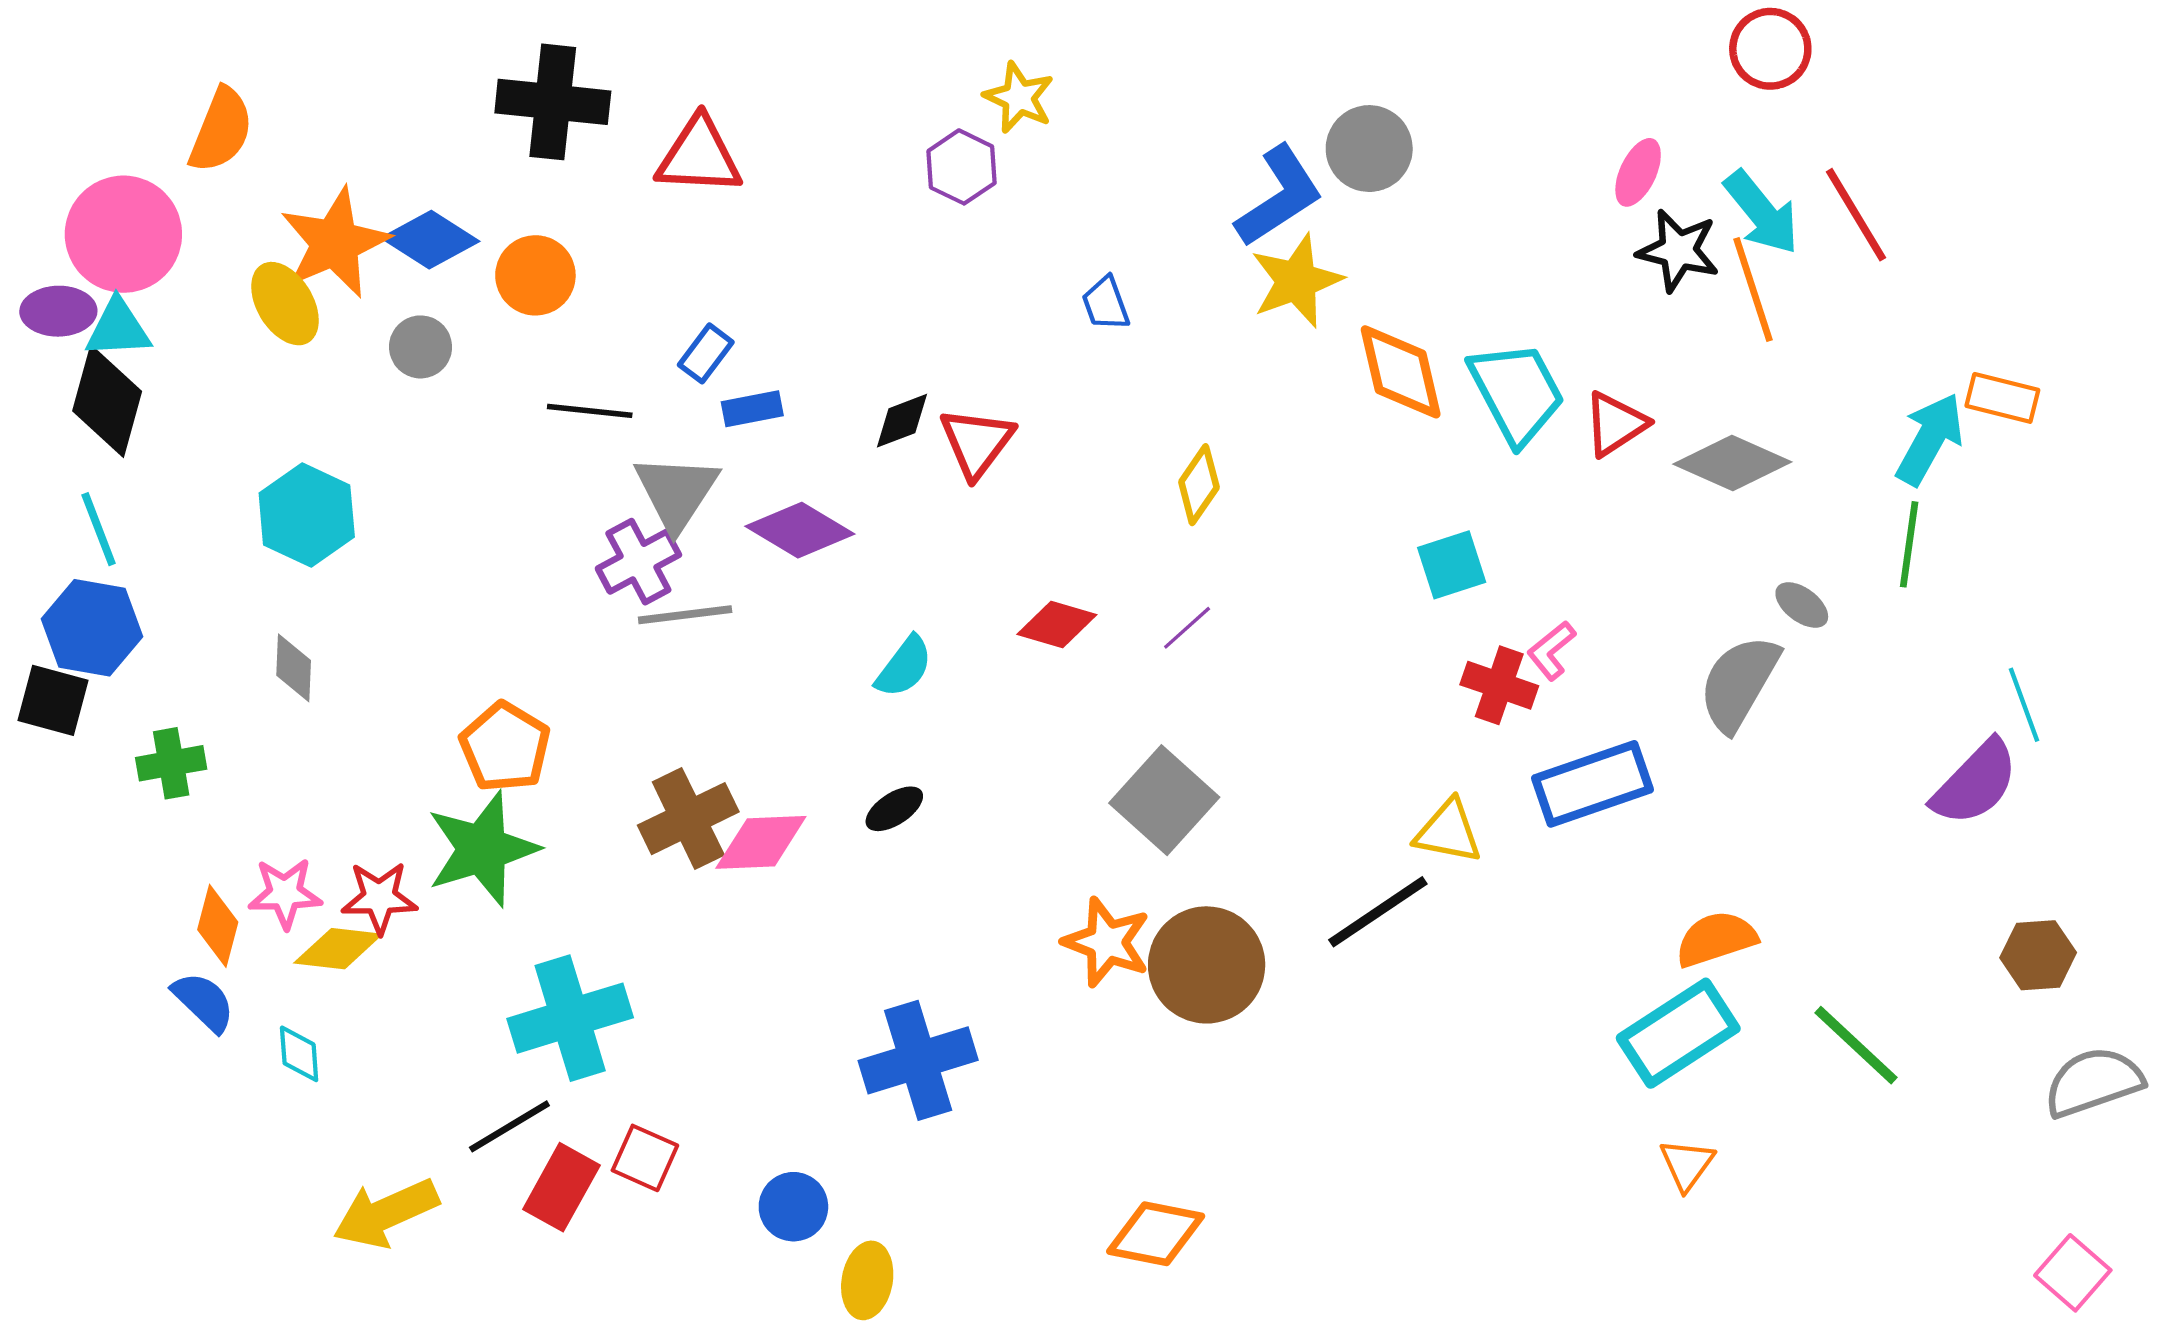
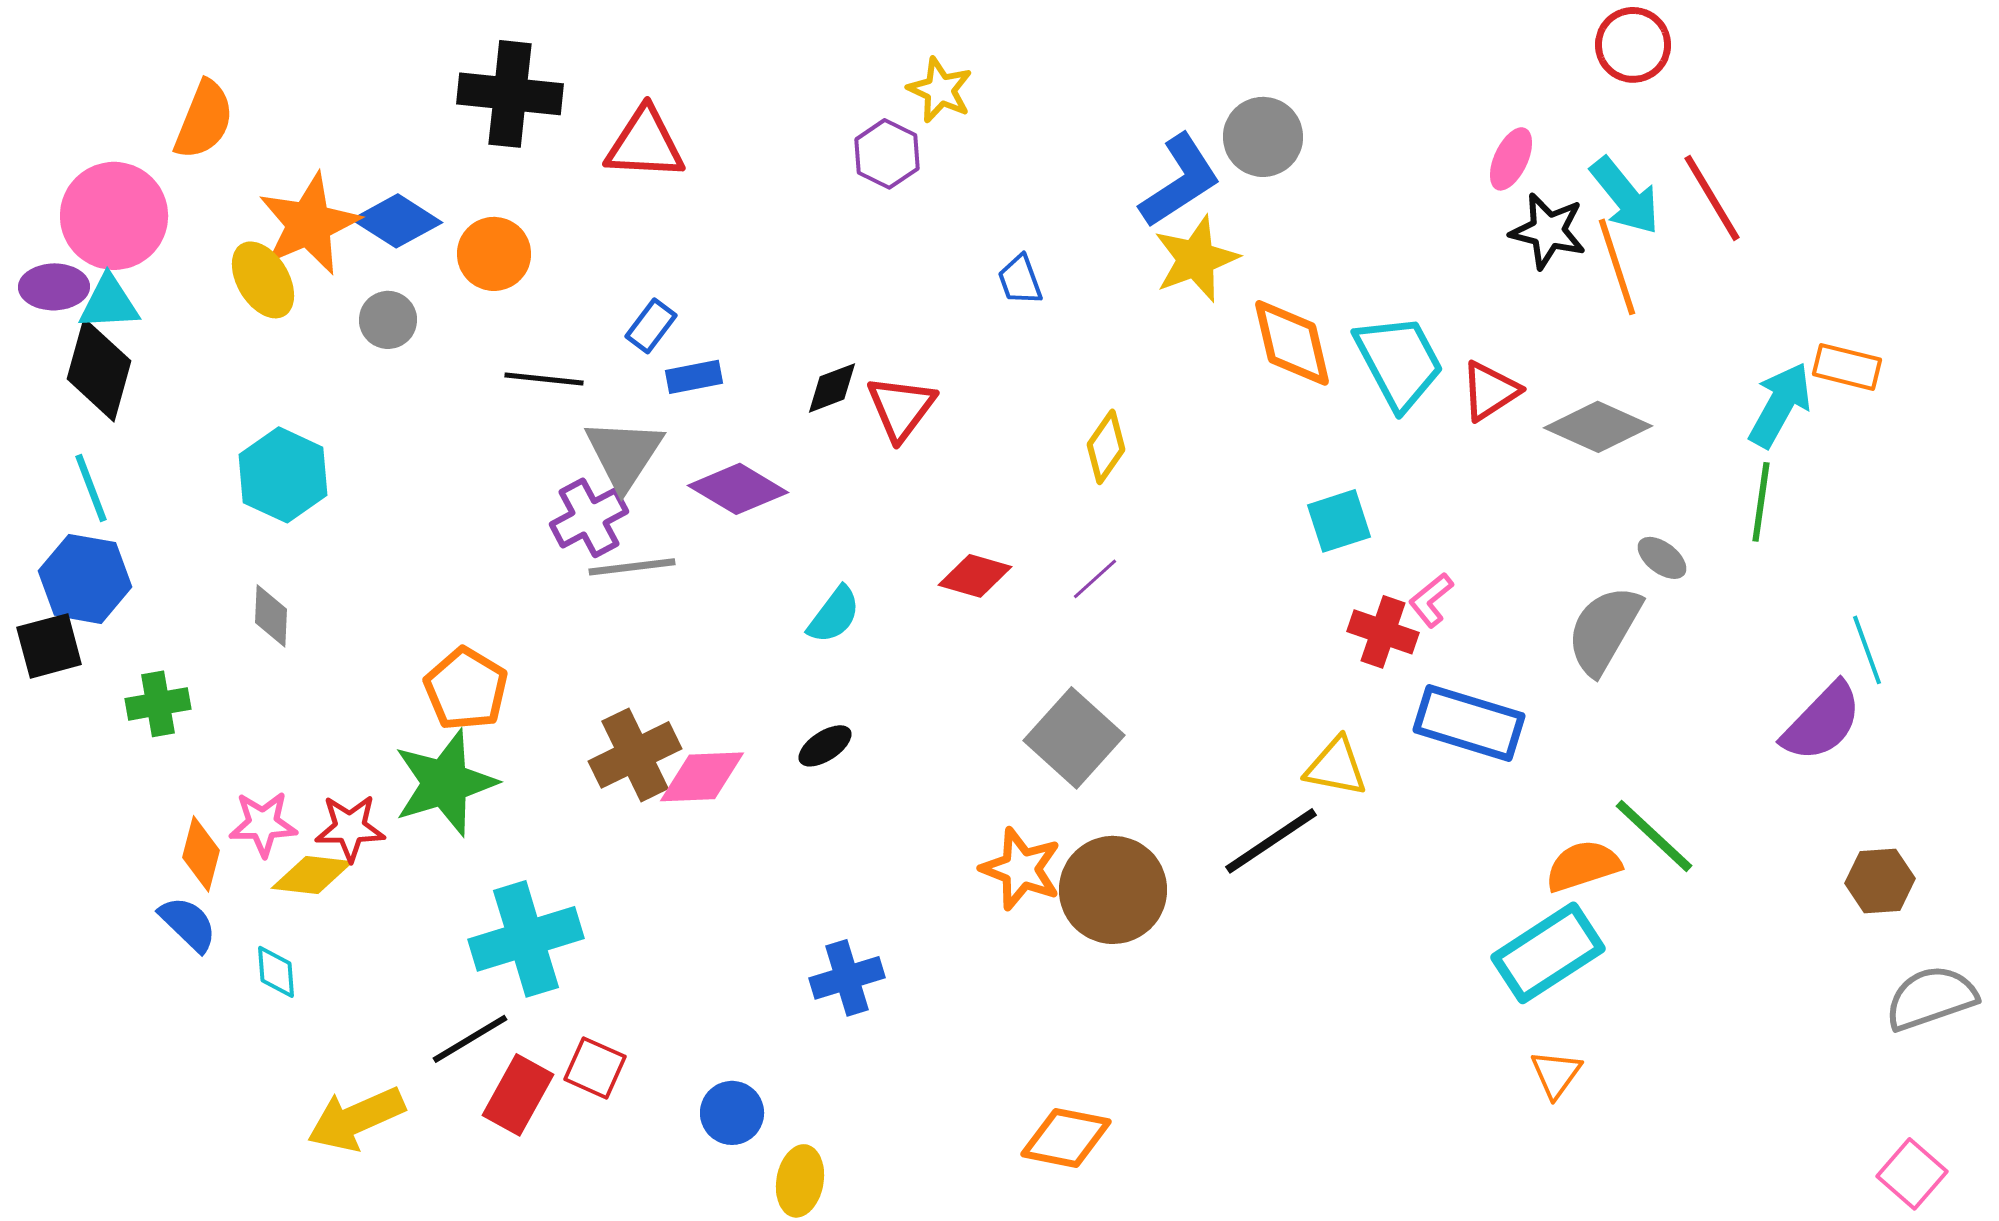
black square: (53, 700) -> (49, 646), turned -30
blue rectangle: (1593, 784) -> (1469, 723), turned 36
green line: (1856, 1045) -> (1654, 836), moved
blue cross: (918, 1060) -> (847, 978), size x0.7

